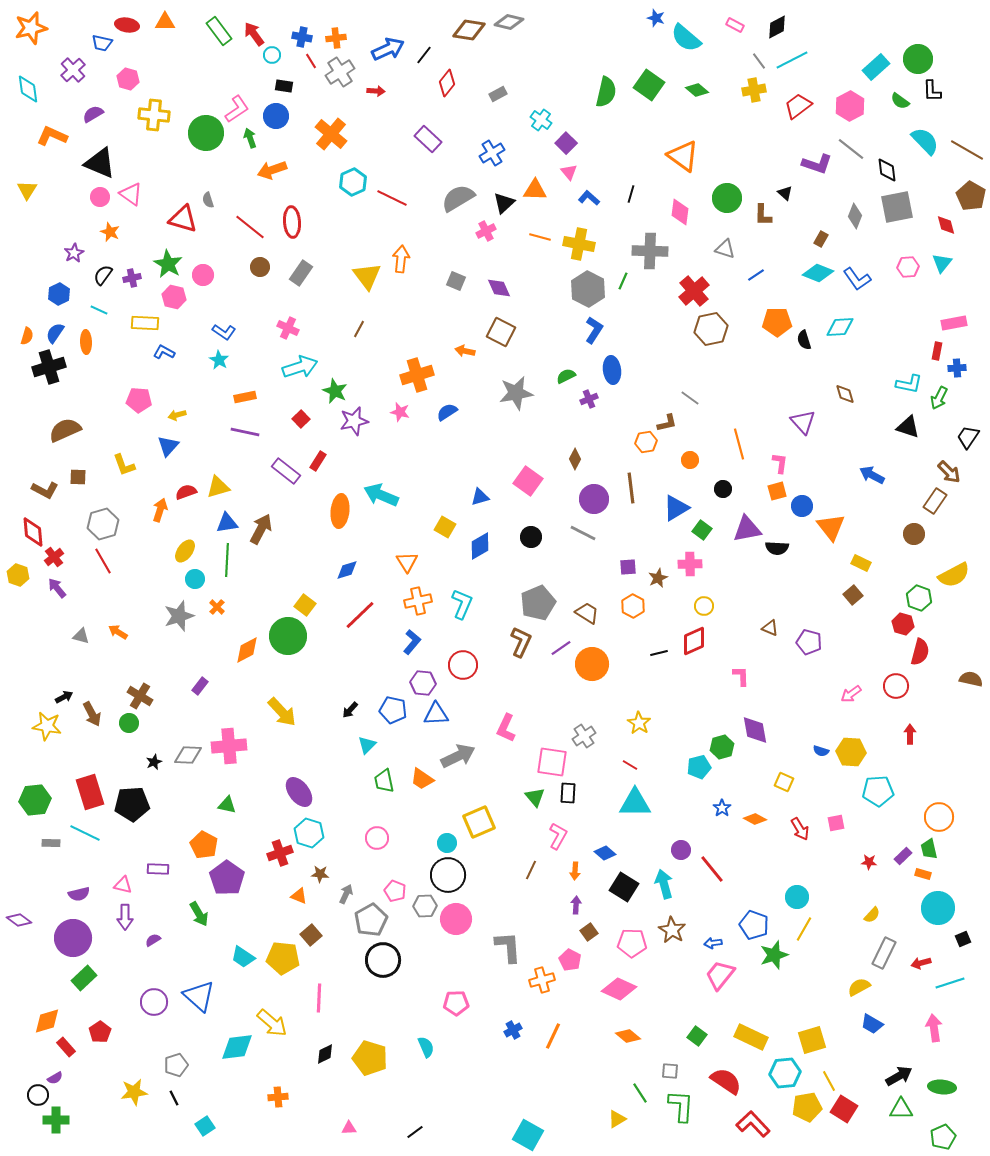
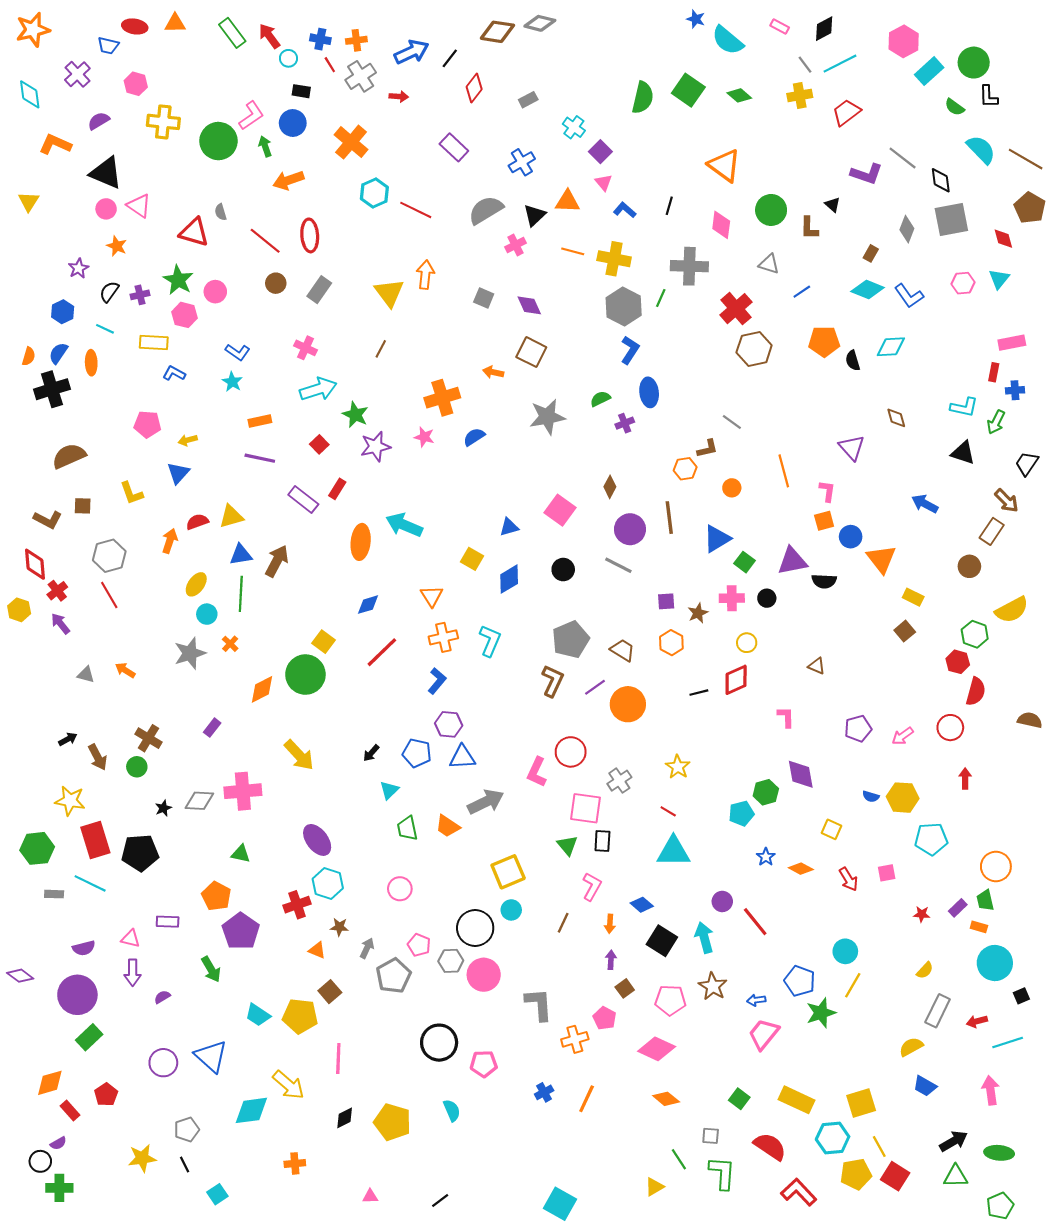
pink hexagon: (850, 106) -> (904, 41), moved
black circle: (723, 489) -> (767, 598), moved
purple pentagon: (809, 642) -> (858, 729), moved, turned -30
red circle: (463, 665) -> (571, 752), moved
yellow star: (47, 726) -> (70, 801), moved
cyan circle: (447, 843) -> (511, 910), moved
black circle: (383, 960) -> (439, 1043), moved

